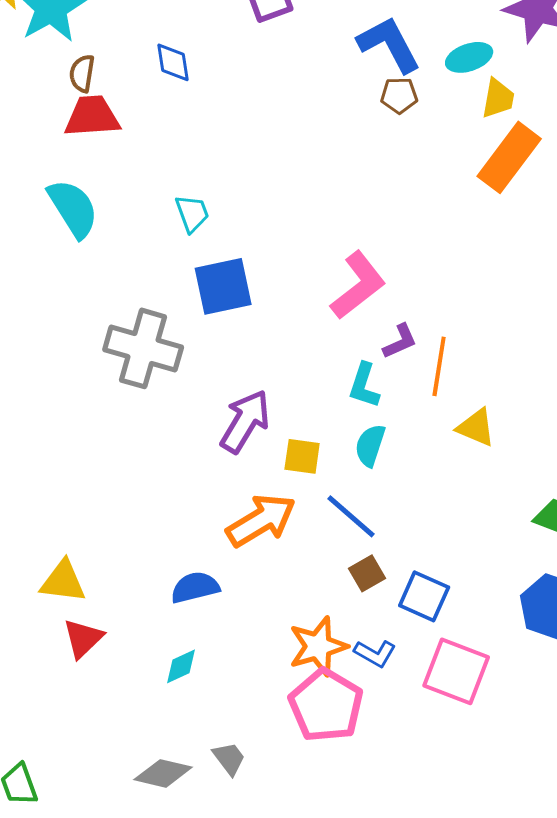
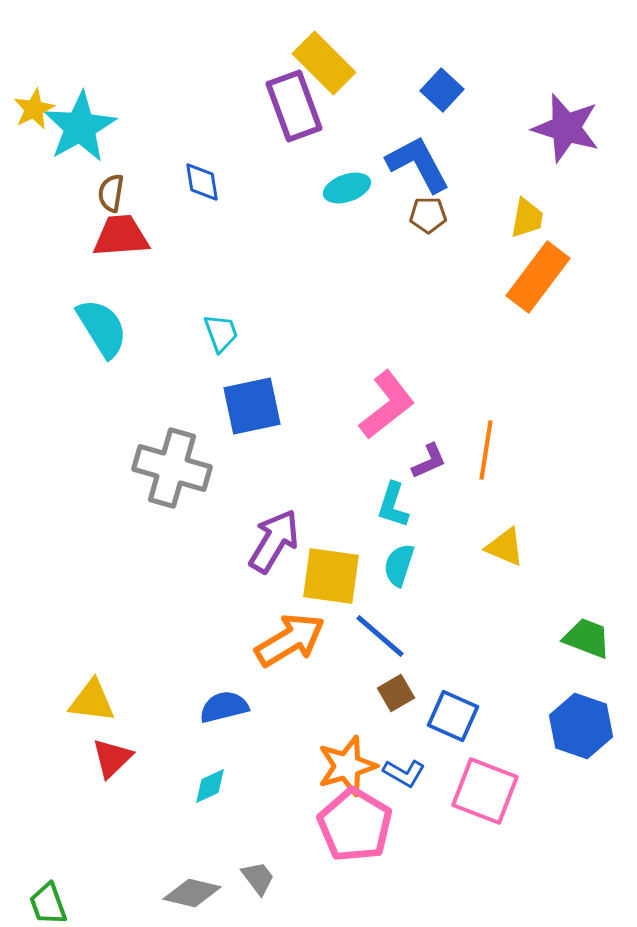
cyan ellipse: (469, 57) -> (347, 188), moved
orange line: (439, 366) -> (486, 450), moved
yellow square: (302, 456) -> (331, 576), size x1.6

